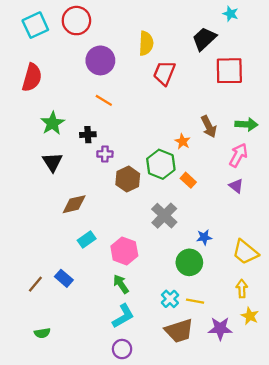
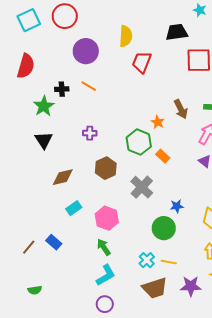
black trapezoid: (204, 39) -> (177, 32), turned 35
black cross: (88, 135) -> (62, 89), moved
brown hexagon: (128, 179) -> (106, 168), moved

